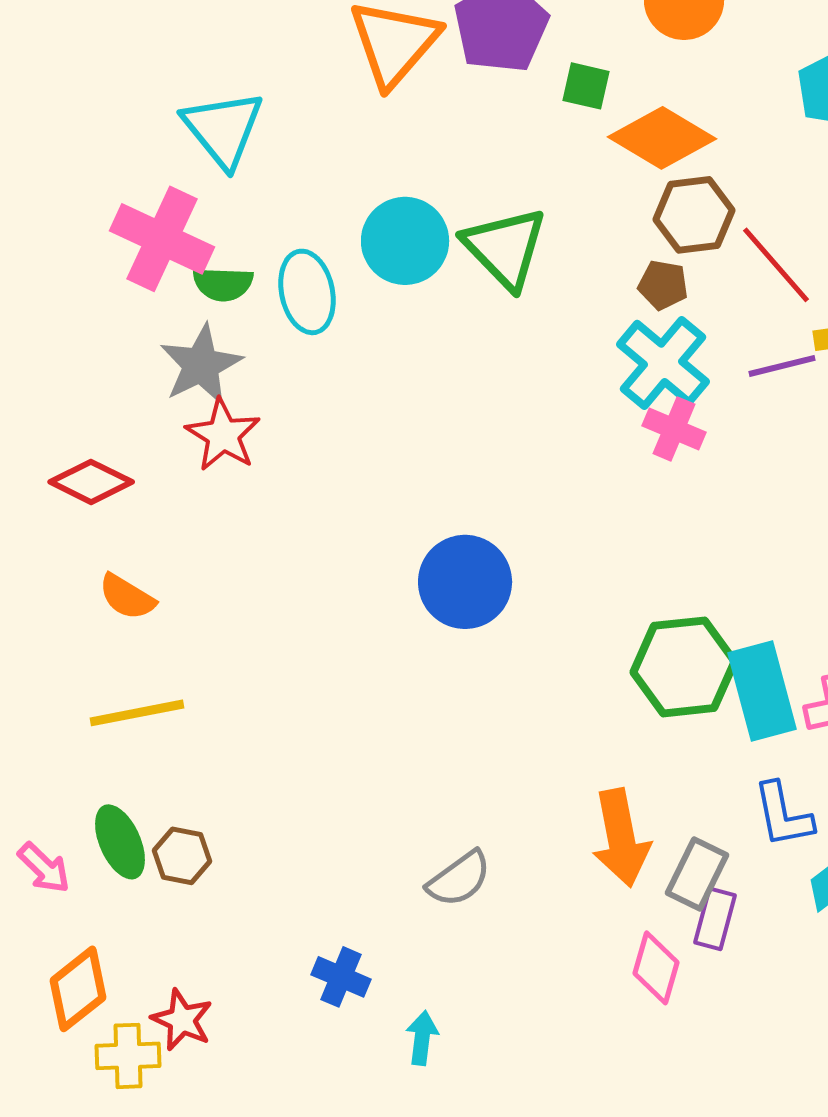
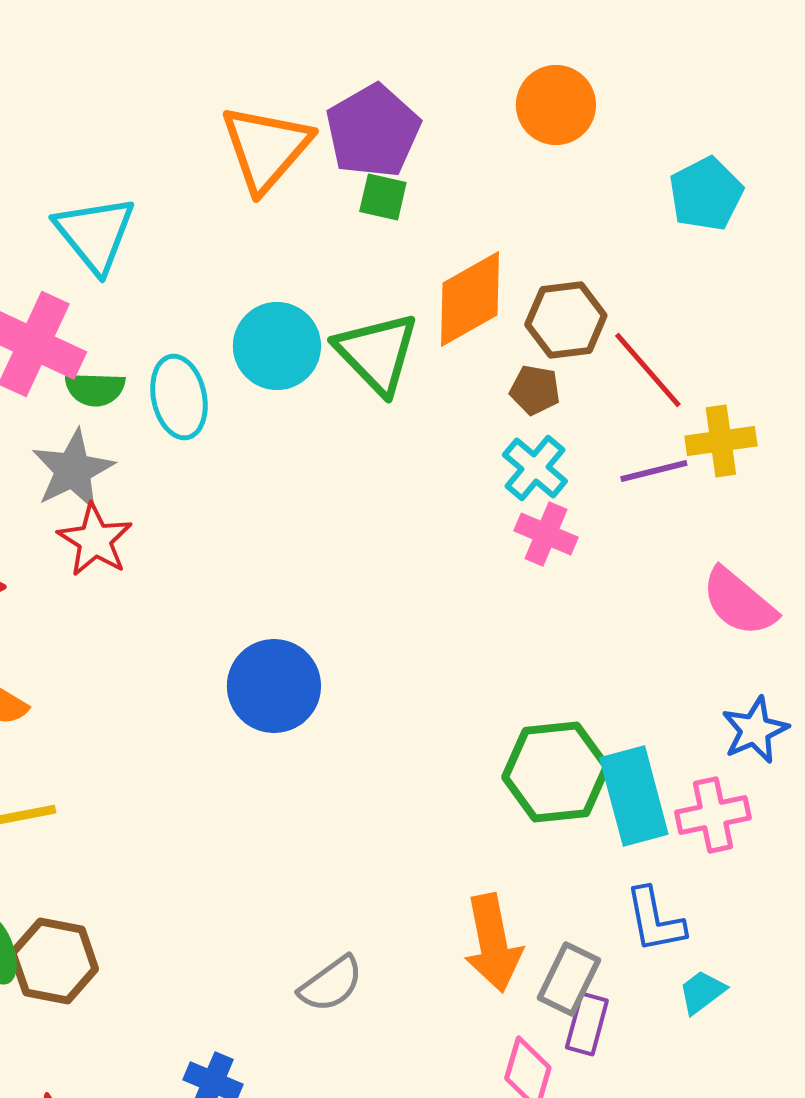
green square: (586, 86) -> (383, 197), moved
orange diamond: (662, 138) -> (470, 299), moved, turned -60
cyan cross: (663, 363) -> (535, 468), size x0.7
blue circle: (465, 582) -> (274, 686), moved
brown hexagon: (182, 856) -> (54, 961), size x1.5

